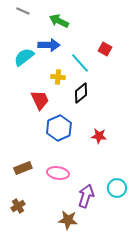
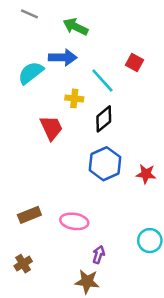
blue hexagon: (59, 128) -> (105, 164), moved
red star: (99, 136) -> (146, 174), moved
purple arrow: (86, 196) -> (99, 255), moved, size x0.6

